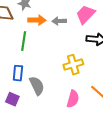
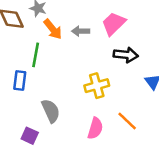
orange arrow: (37, 20) -> (53, 29), turned 48
blue rectangle: (18, 73) -> (20, 80), moved
purple square: (12, 99) -> (30, 136), moved

